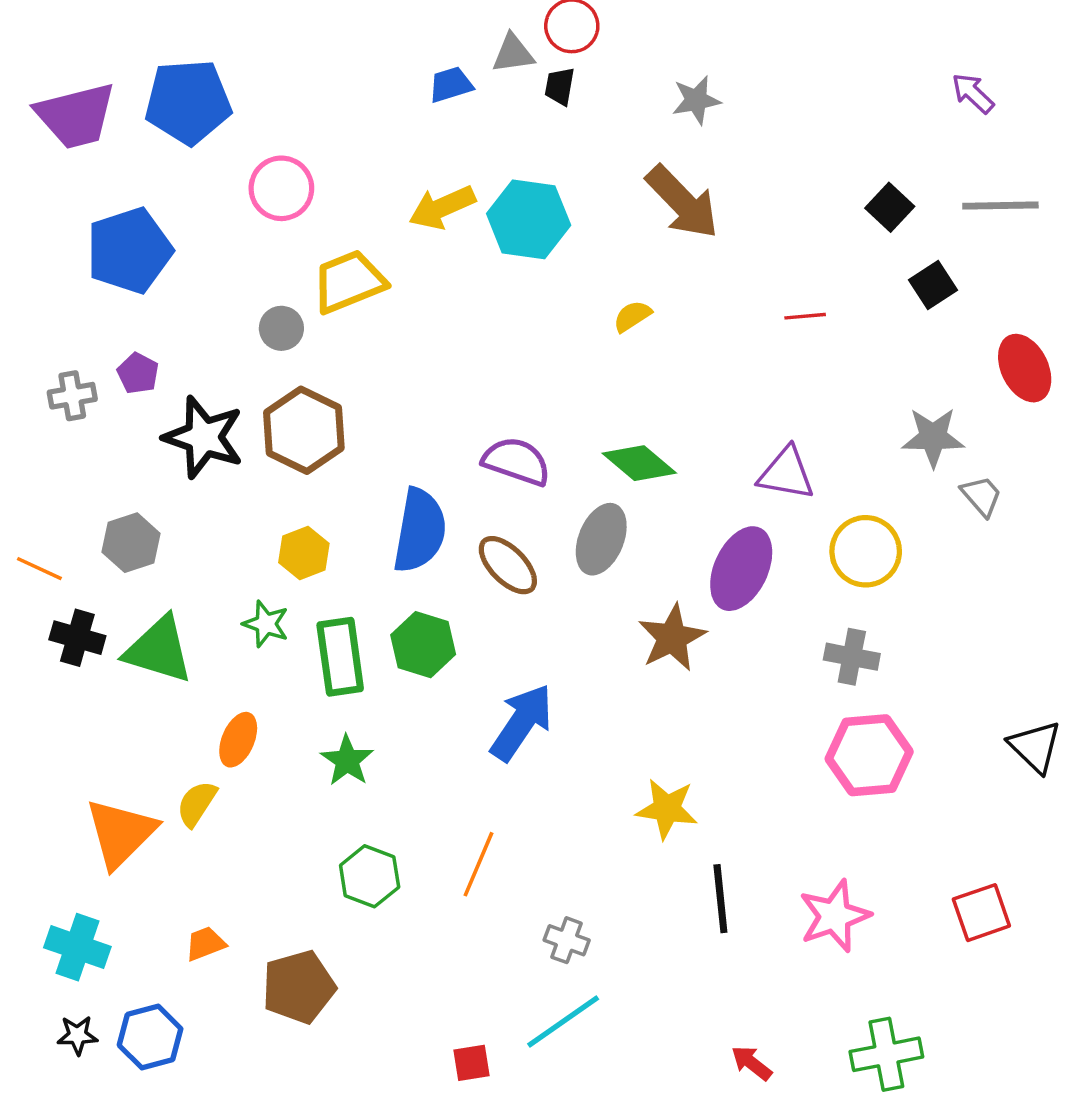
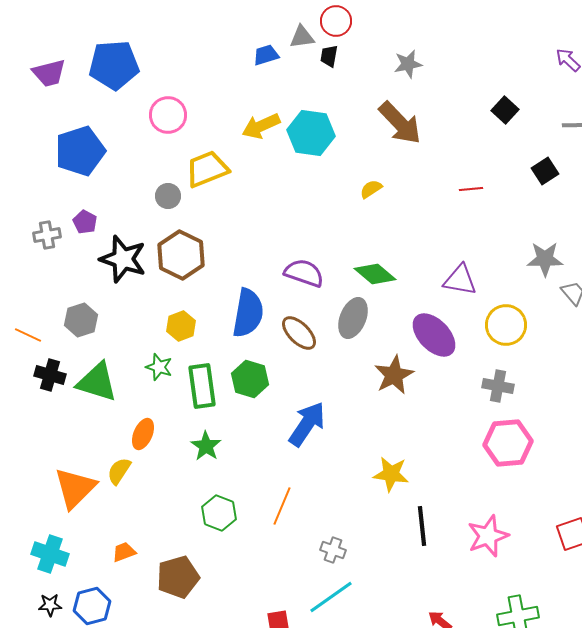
purple trapezoid: (76, 116) -> (49, 73), size x0.7
black square: (890, 207) -> (505, 110), moved
purple ellipse: (741, 569) -> (434, 335), turned -69

